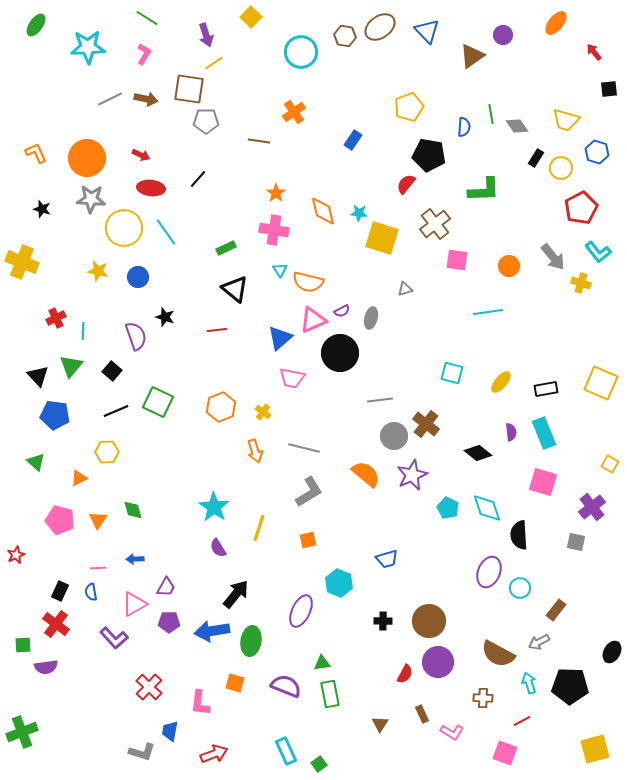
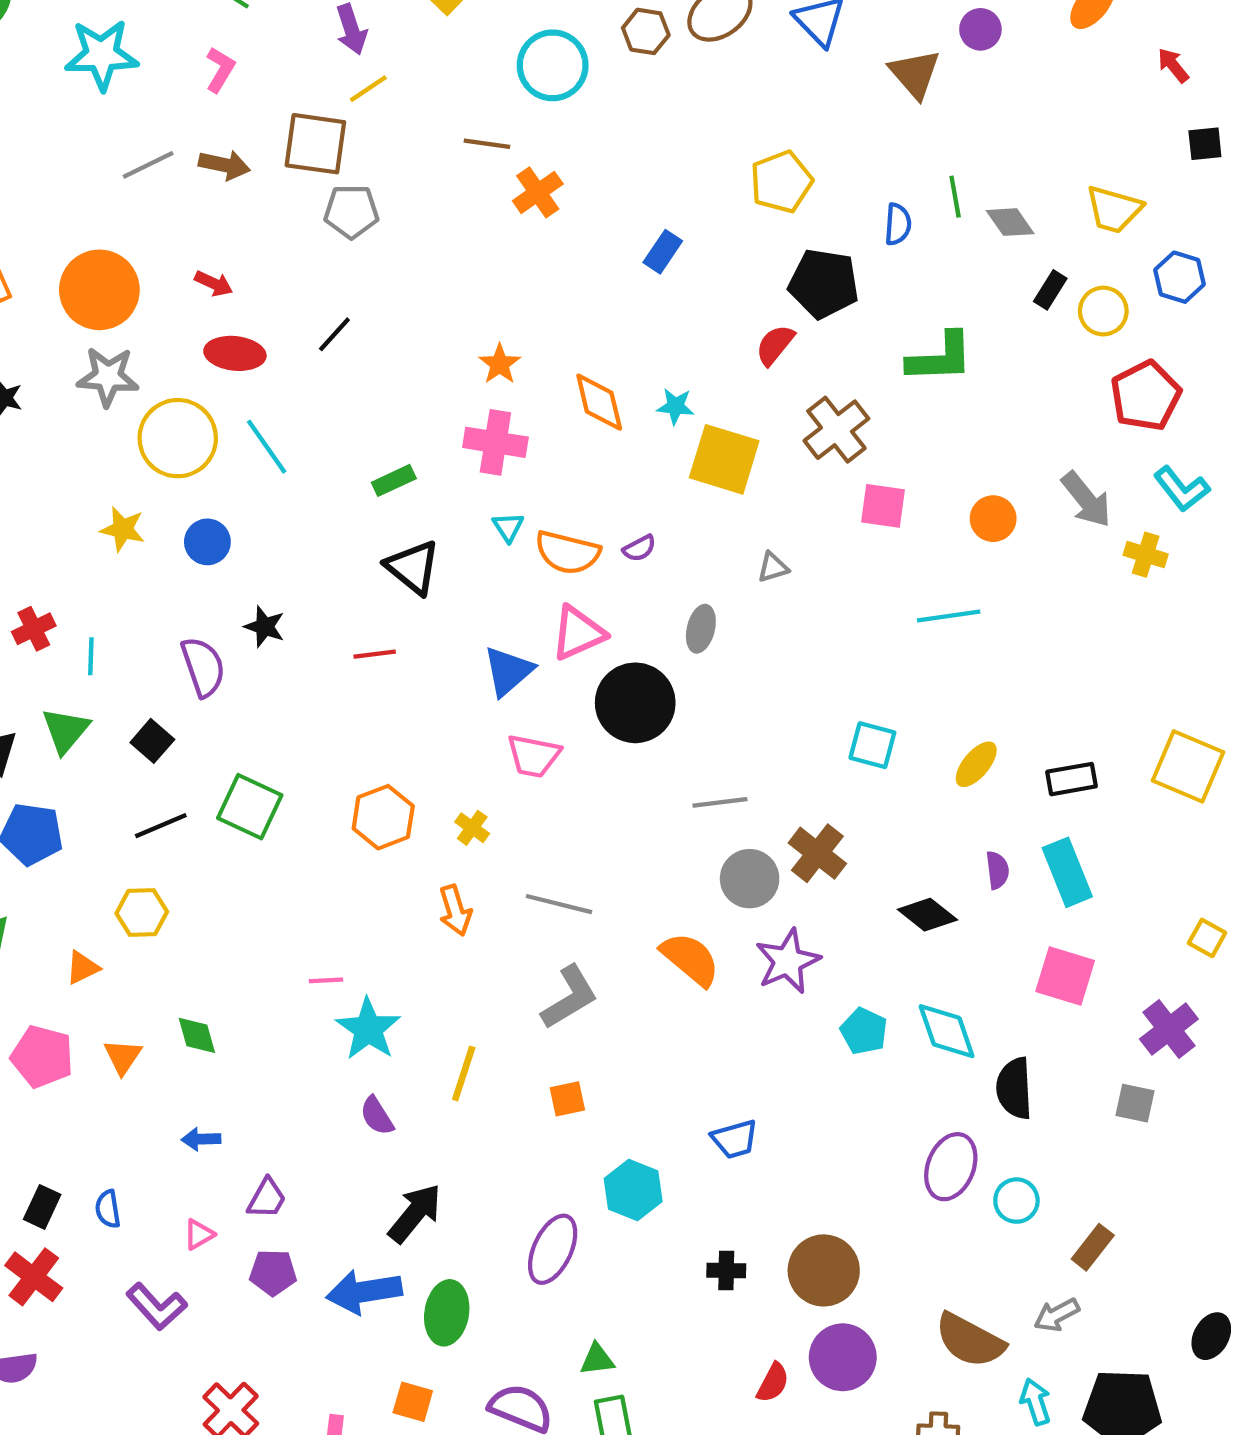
brown triangle: (472, 56) -> (915, 74), turned -36
brown line: (259, 141) -> (487, 144), moved
purple semicircle: (342, 311) -> (639, 548), moved
pink line: (98, 568) -> (326, 980), moved
pink triangle: (134, 604) -> (199, 1234), size x0.6

